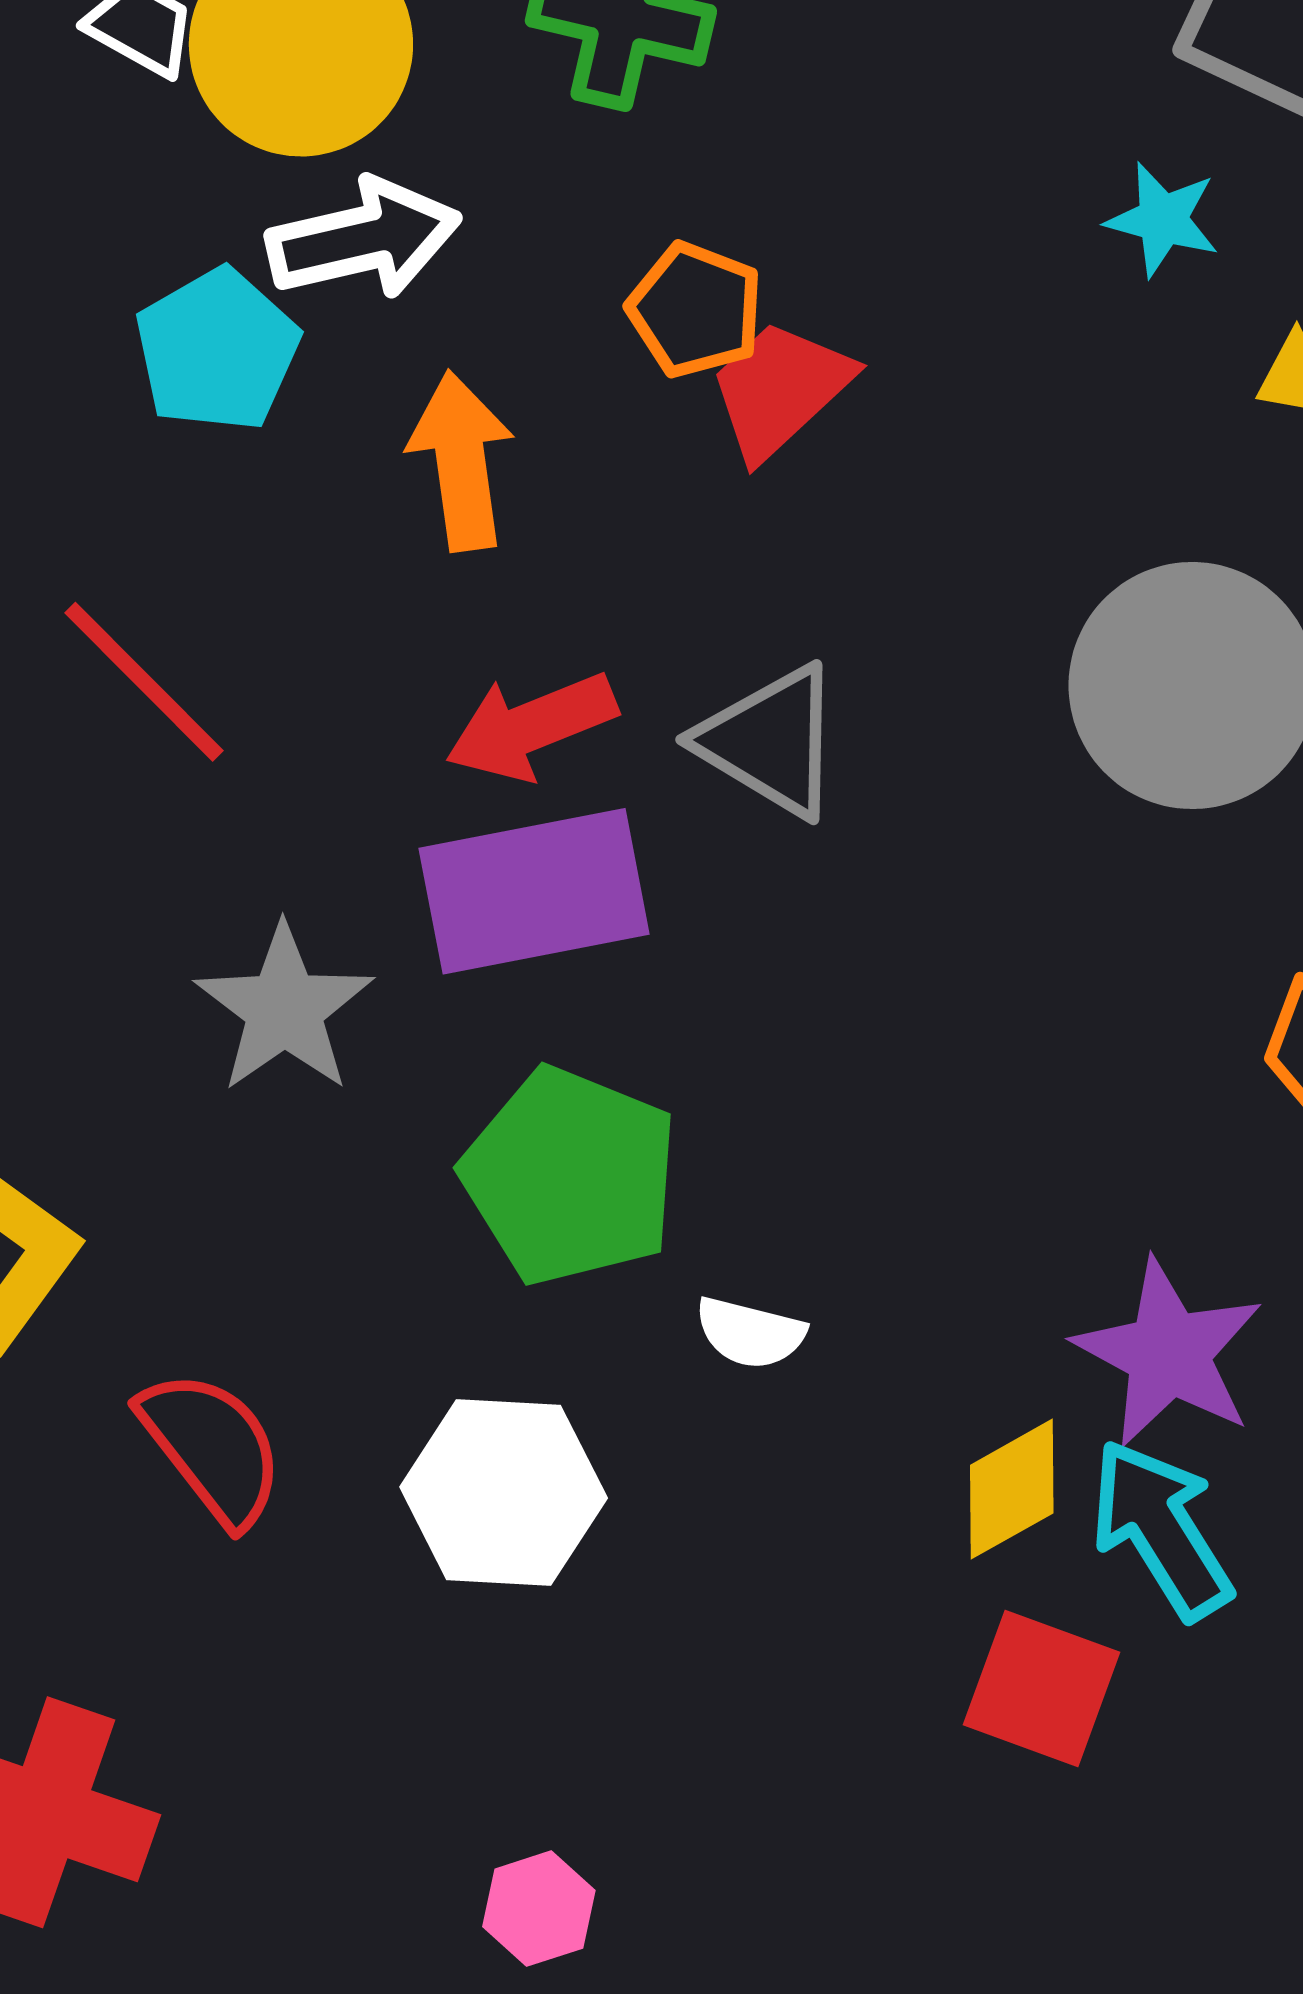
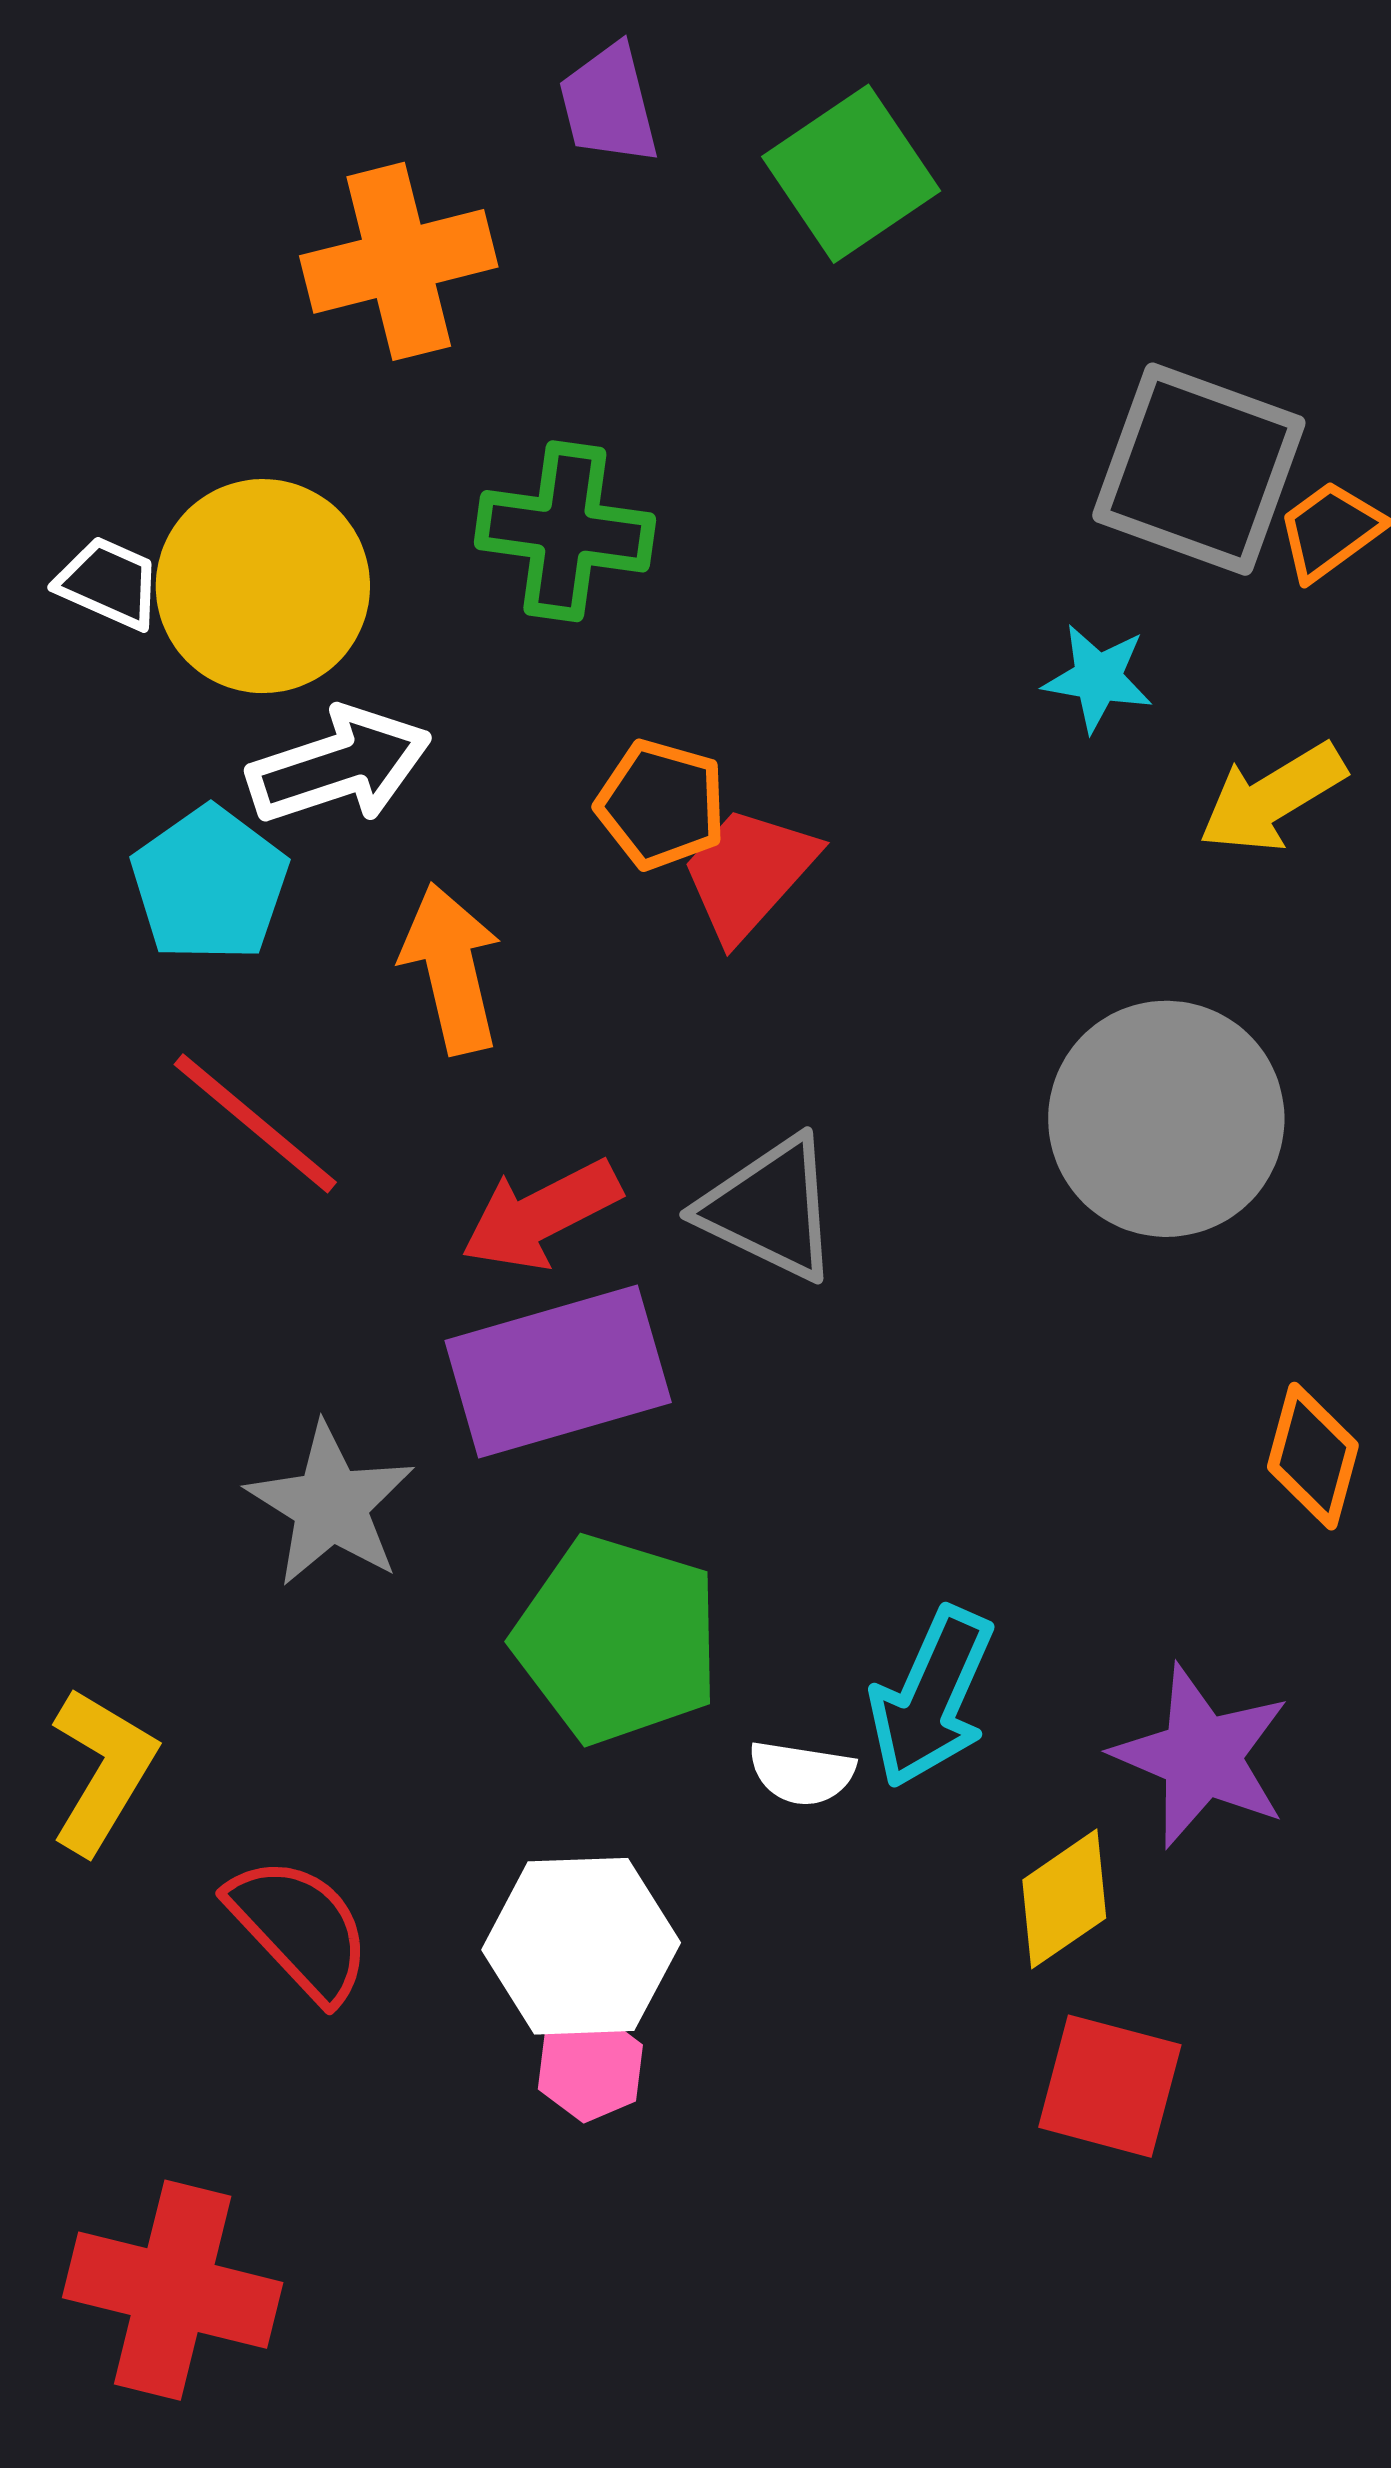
red line: (144, 682) -> (255, 1123), moved
cyan arrow: (1161, 1529) -> (931, 1697), moved, turned -119
pink hexagon: (539, 1909) -> (590, 2067), moved

